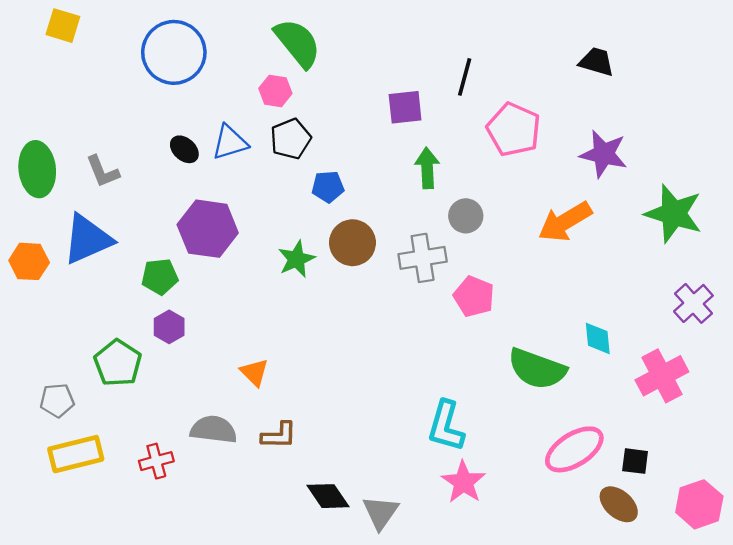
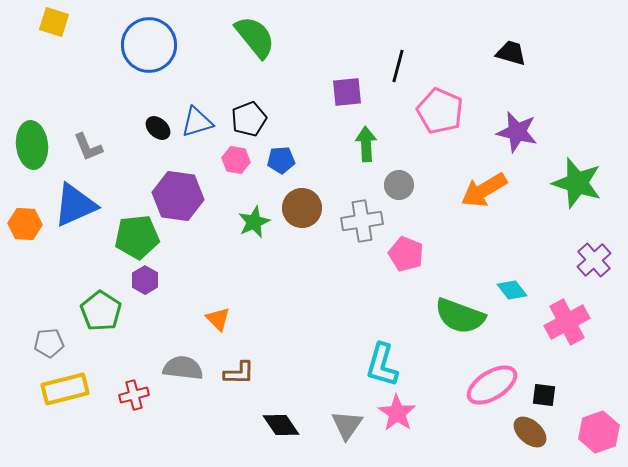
pink hexagon: (275, 91) -> (236, 160), moved
green pentagon: (160, 277) -> (137, 237), size x1.4
cyan diamond: (598, 338) -> (512, 290), turned -32
gray triangle: (381, 512) -> (347, 425), moved

